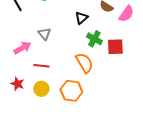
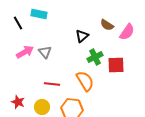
green cross: (94, 39) -> (95, 57), turned 35
pink arrow: (22, 48) -> (25, 52), moved
red line: (41, 66) -> (52, 84), moved

